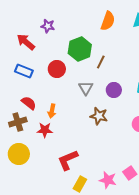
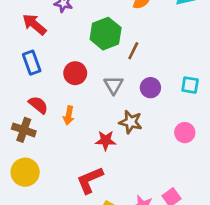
red circle: (57, 69) -> (75, 73), moved
blue rectangle: (24, 71) -> (32, 63), turned 48
brown cross: (18, 122) -> (24, 130), turned 36
red star: (45, 130) -> (106, 140), moved

